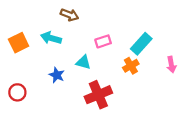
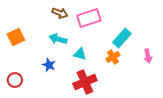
cyan arrow: (51, 38) -> (58, 39), moved
pink rectangle: (103, 41) -> (89, 18), moved, size x1.6
cyan triangle: (83, 62) -> (80, 54), moved

